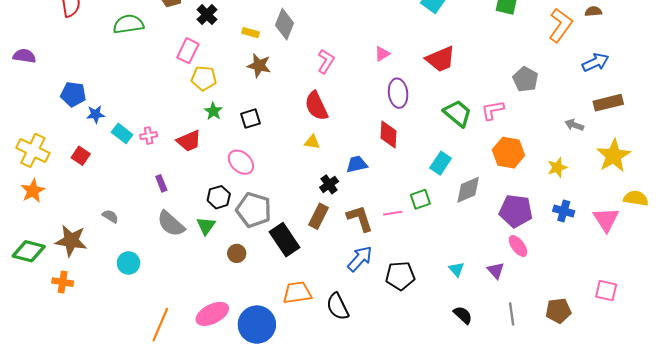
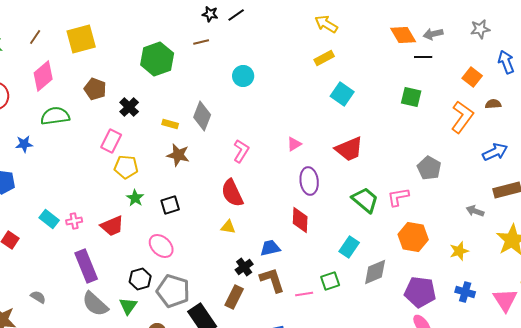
blue star: (96, 114) -> (24, 144), moved
purple rectangle: (161, 183) -> (86, 266), size x2.0
brown L-shape: (360, 218) -> (272, 280), moved

